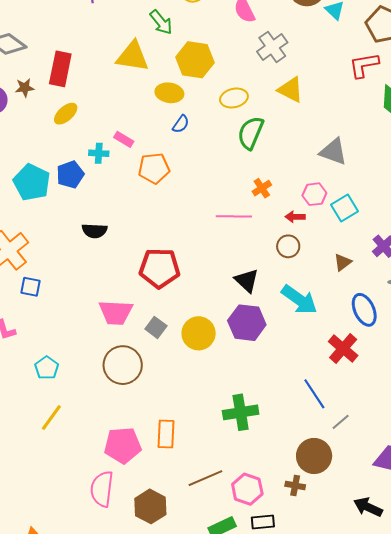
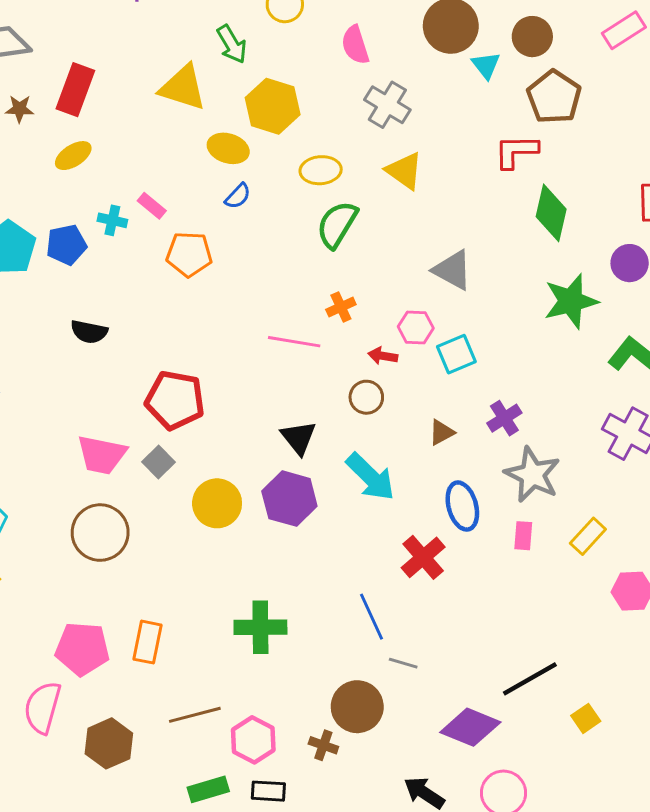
gray cross: (272, 47) -> (387, 105), turned -32
gray square: (156, 327) -> (158, 462), moved
gray line: (341, 422) -> (403, 663), turned 48

